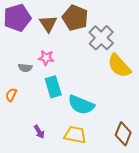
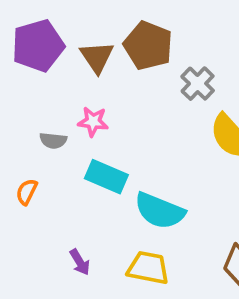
gray cross: (101, 38) -> (198, 84), size x0.7
cyan rectangle: (53, 87) -> (106, 177), turned -50

